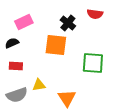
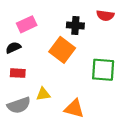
black cross: (68, 23) -> (75, 25), turned -35
orange square: (56, 45) -> (62, 50), turned 30
orange triangle: (67, 98) -> (74, 109), turned -42

